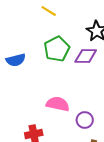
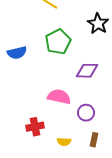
purple diamond: (86, 56) -> (87, 71), moved

